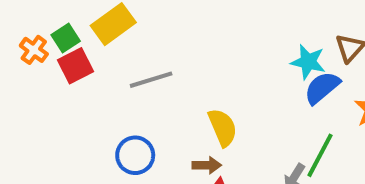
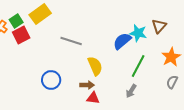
gray line: (151, 80) -> (71, 41), moved, turned 35
blue semicircle: (322, 88) -> (122, 41), moved
green line: (320, 155) -> (138, 66), moved

